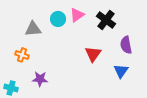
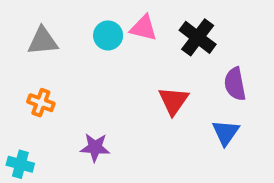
pink triangle: (77, 15) -> (144, 28), turned 49
gray triangle: (33, 29) -> (43, 41), moved
purple star: (40, 79) -> (95, 147), moved

